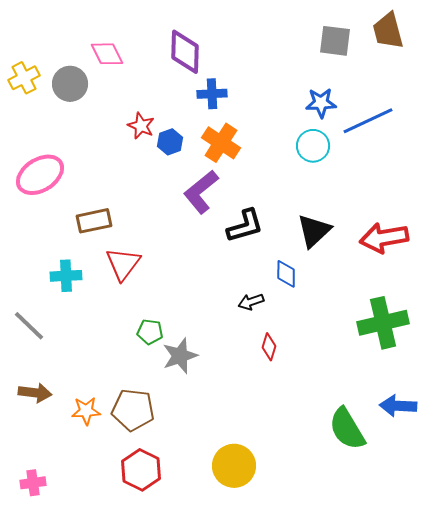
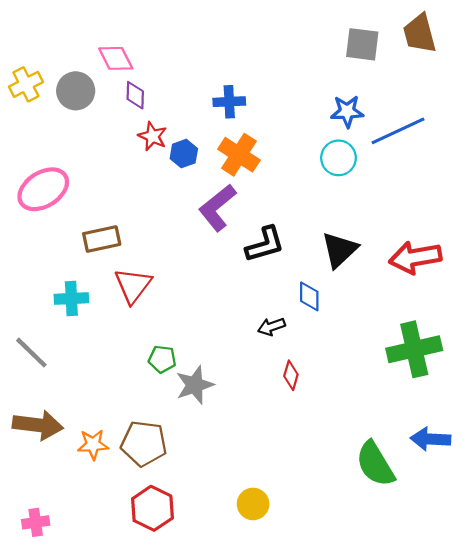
purple diamond: (185, 52) -> (135, 95), moved, size x0.6
brown arrow: (35, 393) -> (38, 425), size x1.4
yellow circle: (234, 466) -> (253, 504), size x0.7

